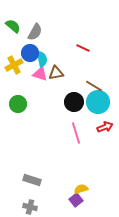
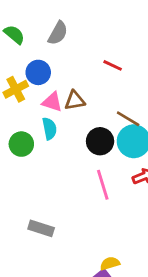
gray semicircle: (35, 32) -> (58, 33), moved
cyan semicircle: (42, 59) -> (49, 129), moved
gray rectangle: (32, 180) -> (41, 228), moved

